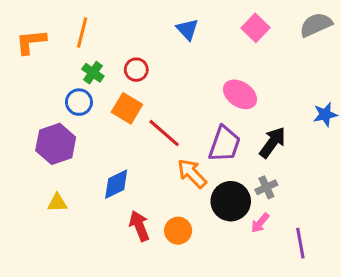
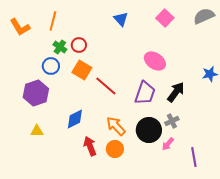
orange L-shape: (31, 42) -> (20, 27), turned -115
red circle: (136, 70) -> (79, 45), moved
orange arrow: (192, 173) -> (116, 126), moved

